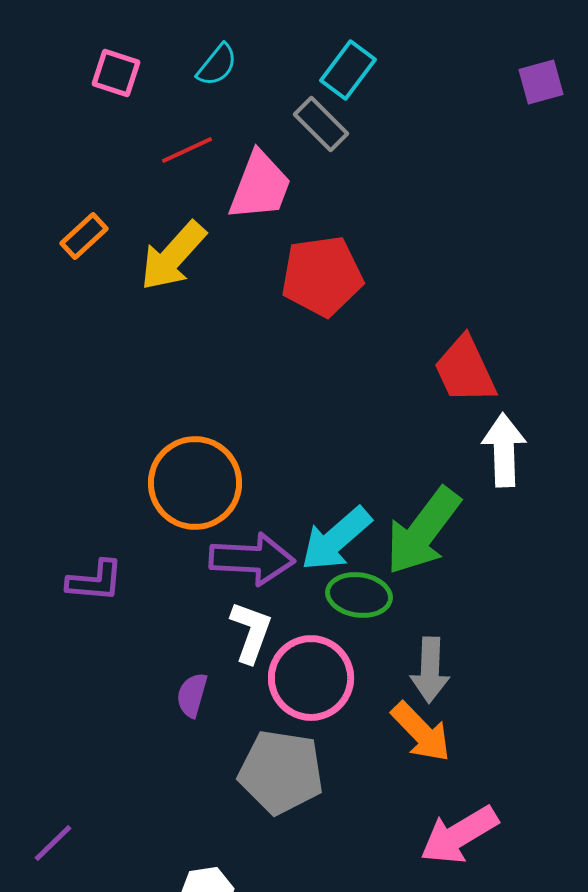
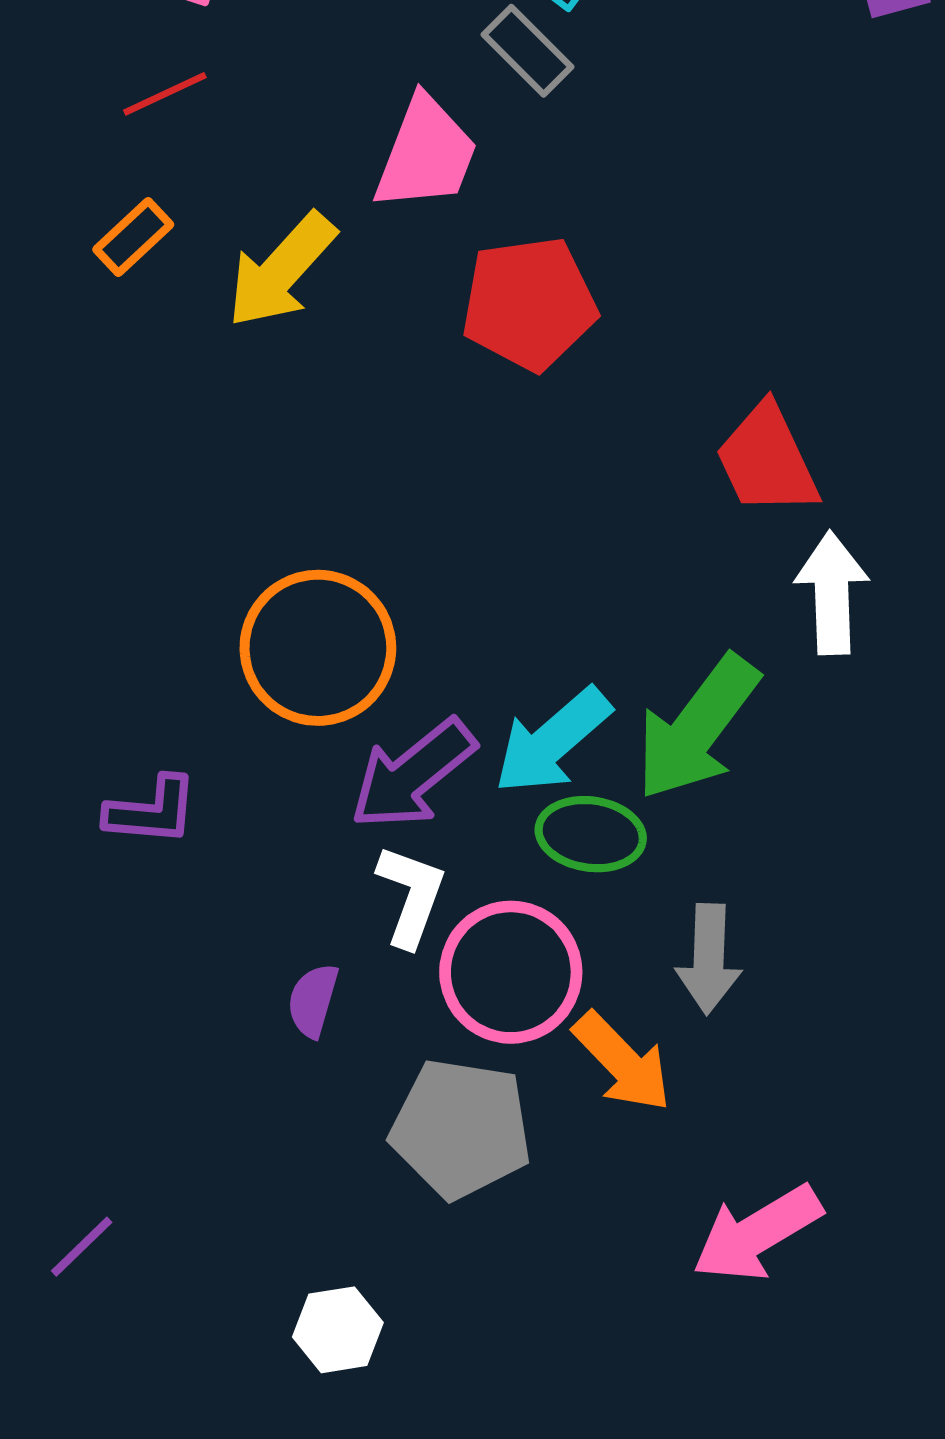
red line: (187, 150) -> (165, 94), moved
purple arrow: (252, 559) -> (413, 774), turned 138
orange arrow: (421, 732) -> (622, 1062), moved

